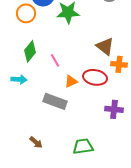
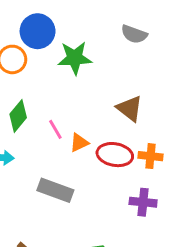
orange cross: (119, 64) -> (150, 156), moved
orange triangle: (71, 81) -> (79, 143), moved

